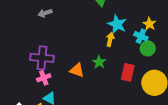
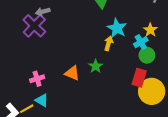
cyan cross: (141, 36) -> (141, 42), turned 32
purple cross: (42, 58) -> (34, 26), moved, turned 35
red rectangle: (128, 72) -> (139, 78), moved

